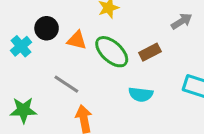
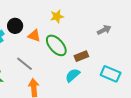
brown rectangle: (150, 52) -> (81, 56), moved
cyan semicircle: (141, 94) -> (73, 75), turned 126

